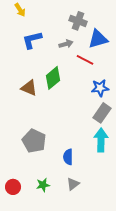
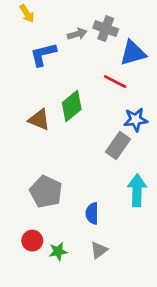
gray arrow: (66, 44) -> (77, 34), moved
gray rectangle: (102, 113) -> (118, 145), moved
red circle: (13, 187) -> (32, 241), moved

